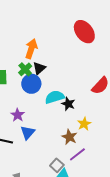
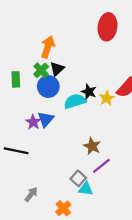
red ellipse: (84, 32) -> (107, 27), turned 45
black star: (68, 104) -> (89, 92), moved
yellow star: (84, 124) -> (107, 98), moved
blue triangle: (28, 133) -> (46, 119), moved

